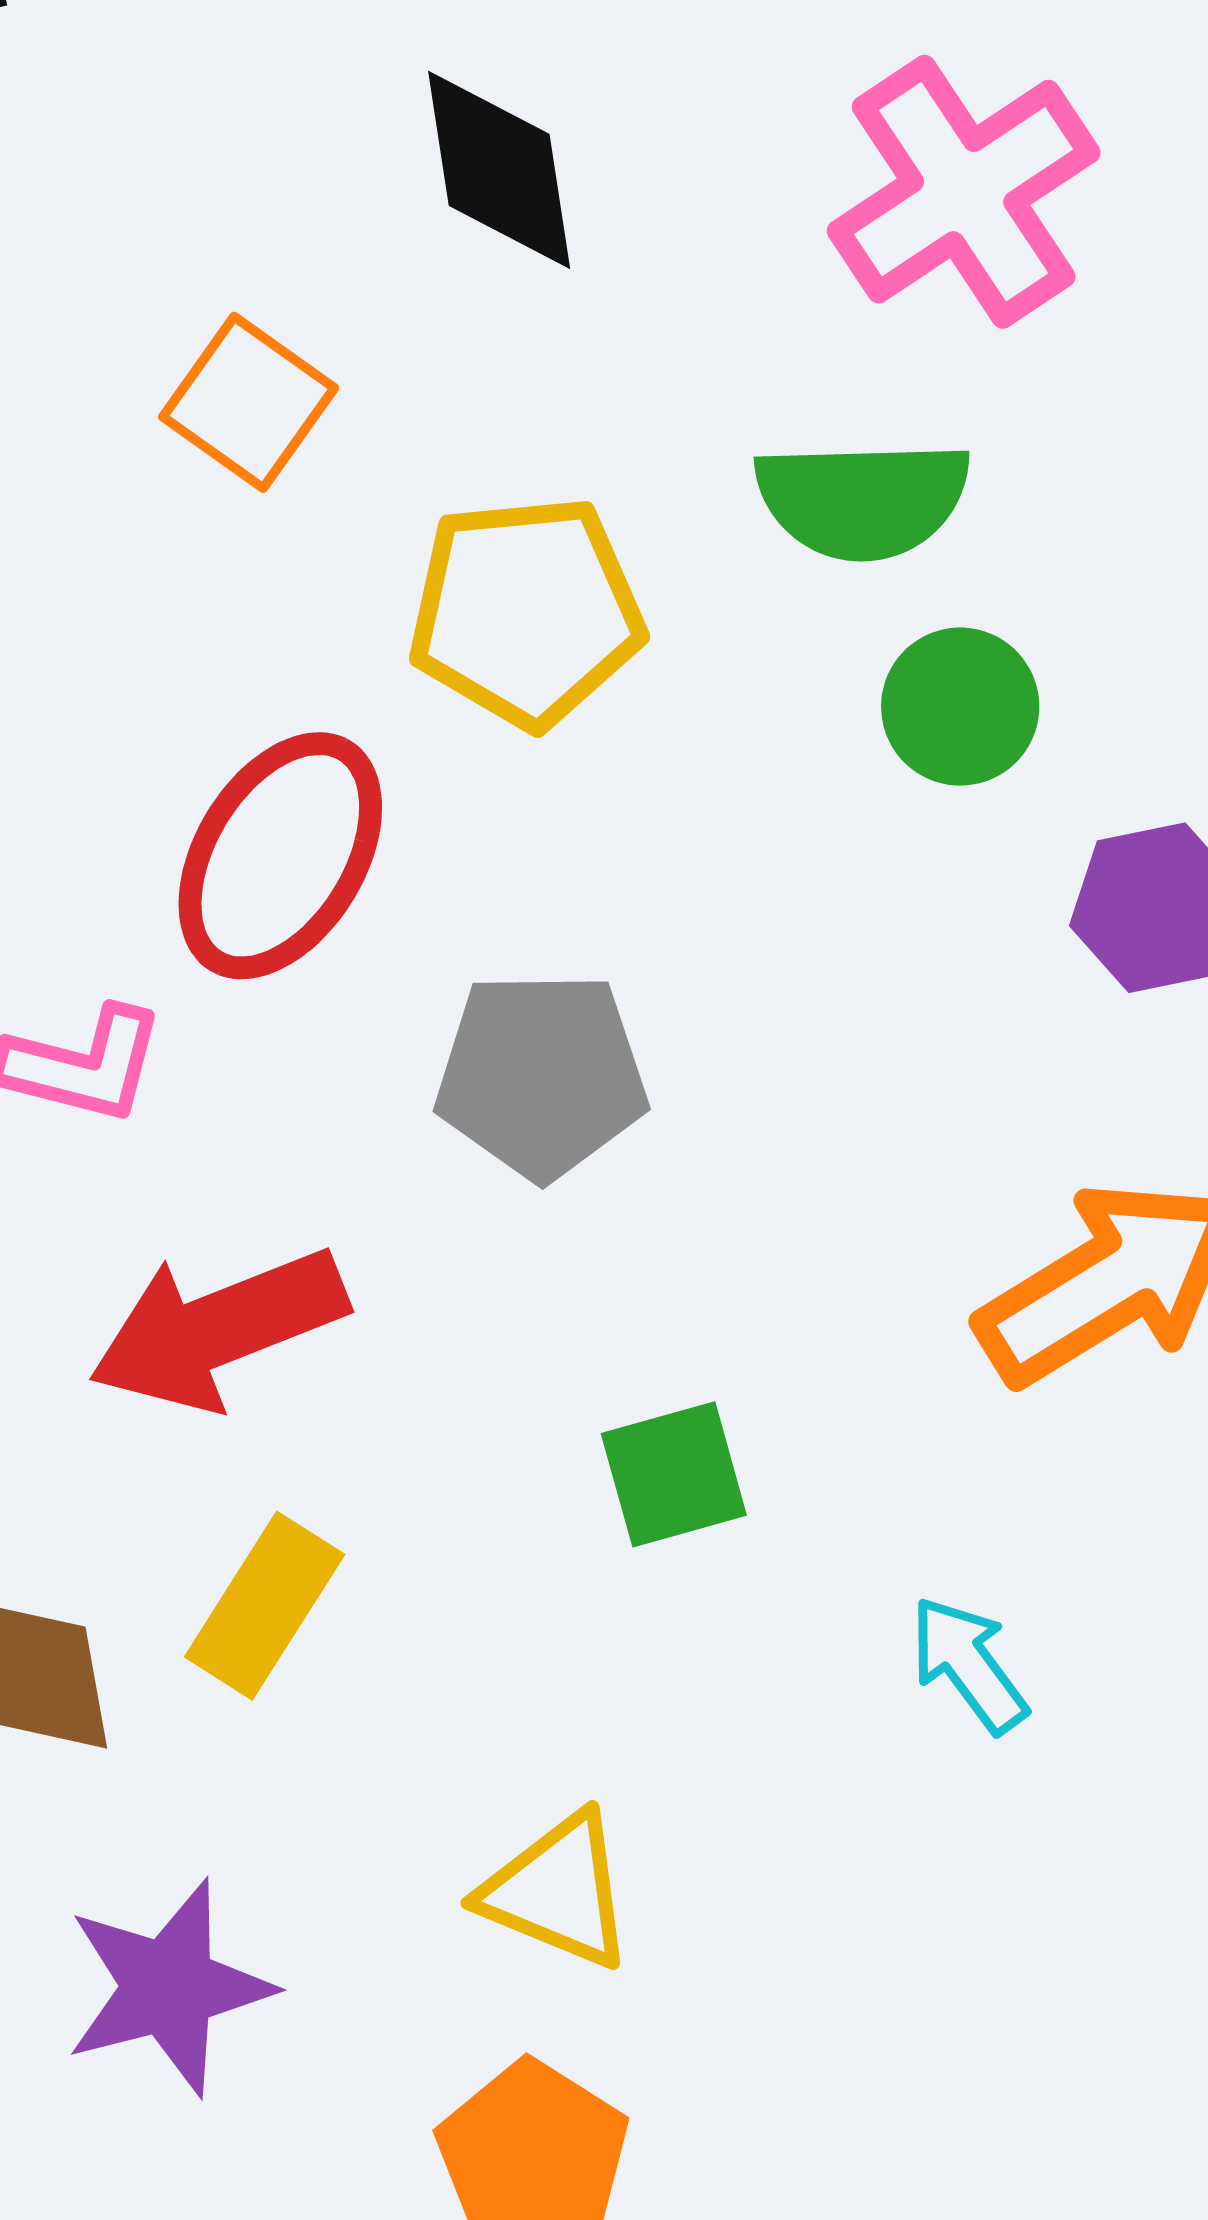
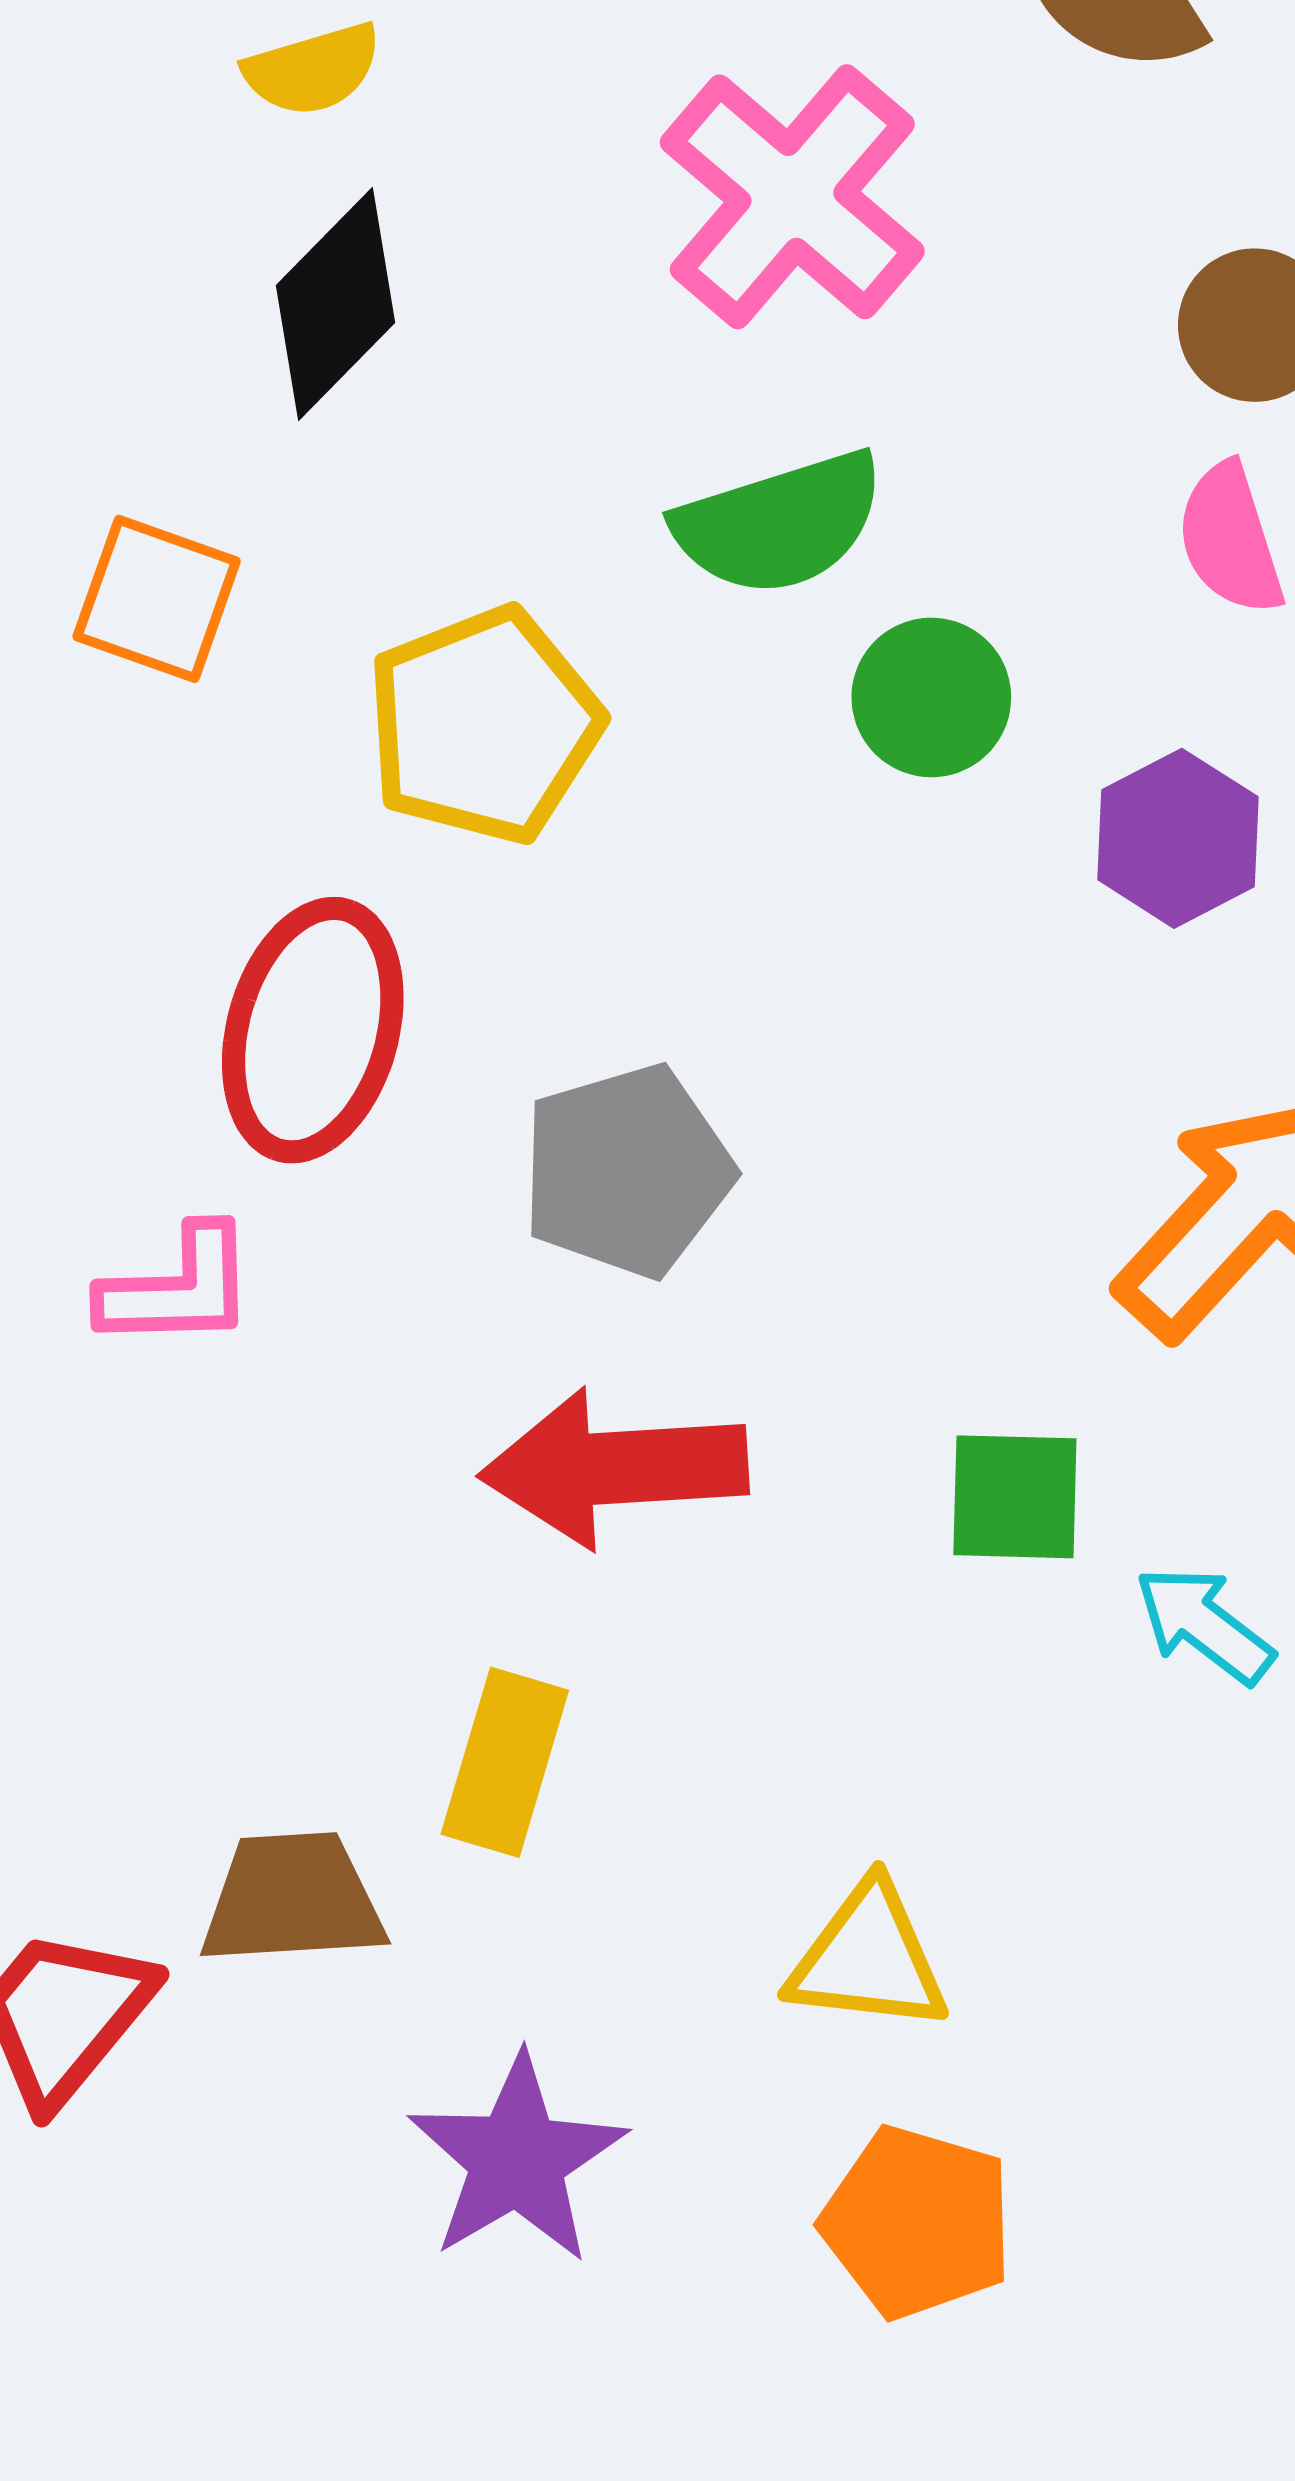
black diamond: (499, 170) -> (336, 304), turned 69
red arrow: (218, 1329) -> (614, 1468), moved, turned 34
green square: (674, 1474) -> (1015, 1497), moved, turned 33

